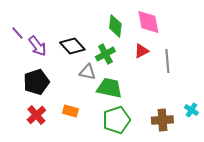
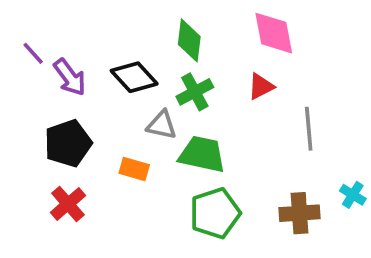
green diamond: (115, 26) -> (189, 40), moved
gray line: (167, 61) -> (309, 129), moved
orange rectangle: (70, 111) -> (134, 169), moved

